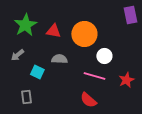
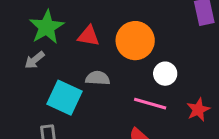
gray arrow: (17, 55) -> (35, 60), moved
cyan square: (37, 72) -> (65, 98), size x1.6

